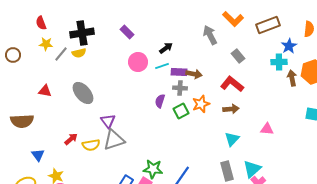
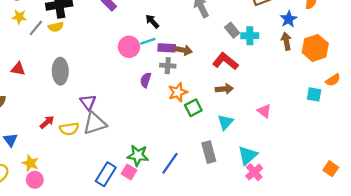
black arrow: (166, 48) -> (152, 21), turned -96
pink circle: (138, 62) -> (129, 47), moved
cyan cross: (279, 62) -> (250, 36), moved
brown arrow: (292, 78) -> (286, 41), moved
gray ellipse: (83, 93) -> (60, 71), turned 40
orange star: (201, 104) -> (178, 92), moved
green square: (181, 111) -> (193, 108), moved
pink triangle: (267, 129) -> (264, 111), turned 32
gray rectangle: (227, 171) -> (209, 152), moved

